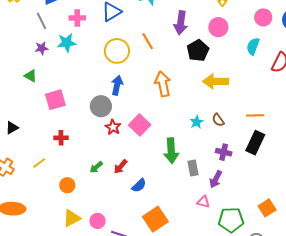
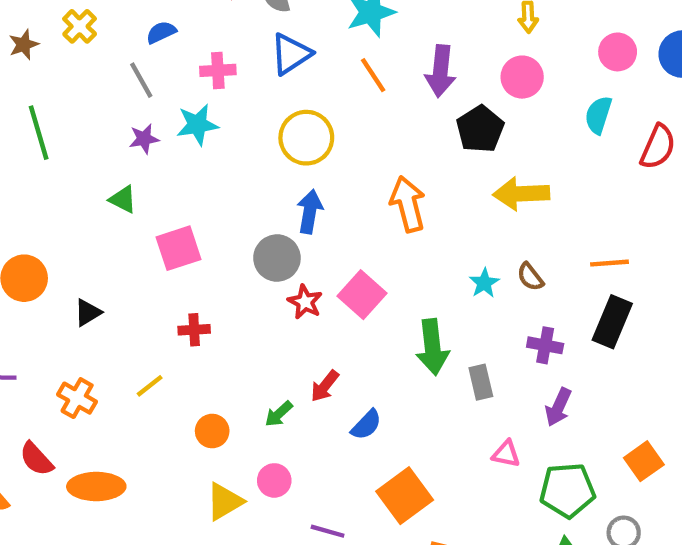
orange line: (148, 41) -> (373, 75), moved
green arrow: (96, 167) -> (279, 414), moved
purple arrow: (216, 179) -> (558, 407), moved
pink circle: (98, 221) -> (274, 480), moved

